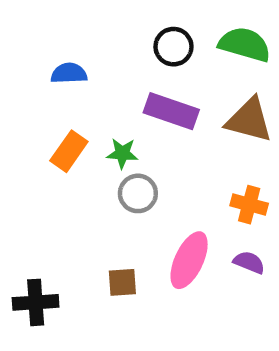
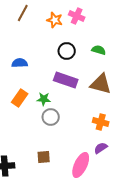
green semicircle: (245, 44) -> (99, 50), size x0.6
pink ellipse: (189, 260) -> (81, 165), moved
purple semicircle: (249, 262) -> (101, 148), turned -56

